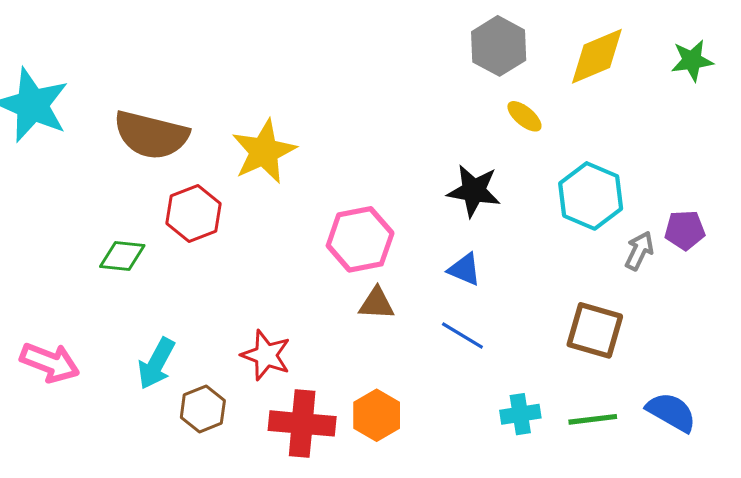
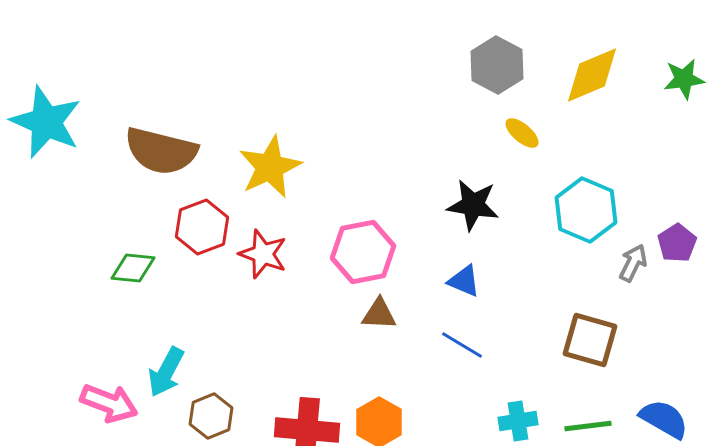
purple pentagon: (685, 230) -> (677, 243), turned -30
red star: (266, 355) -> (263, 254), moved
pink arrow: (50, 362) -> (109, 403), moved

